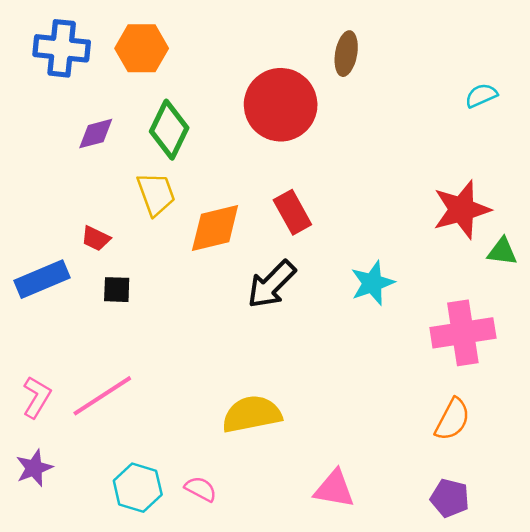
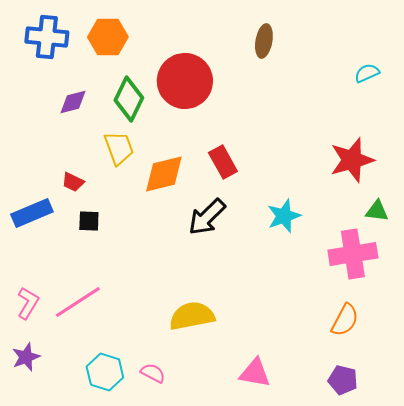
red circle: (281, 105) -> (185, 81), moved
green triangle: (502, 252) -> (377, 211), moved

